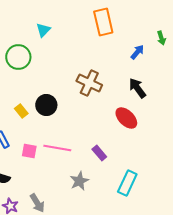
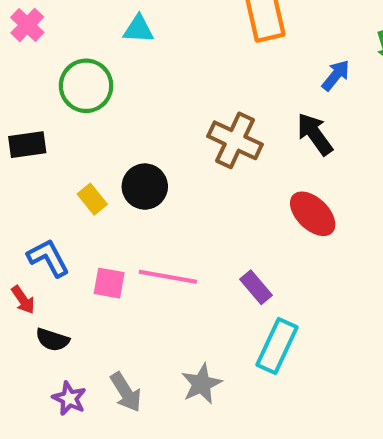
cyan triangle: (43, 30) -> (138, 29), turned 49
black arrow: (137, 88) -> (315, 134), moved
gray star: (79, 181) -> (201, 384), moved
cyan rectangle: (127, 183) -> (277, 346), moved

